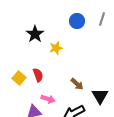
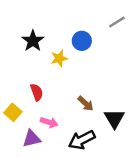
gray line: (102, 19) -> (117, 22), turned 40
blue circle: (77, 21) -> (82, 41), moved
yellow square: (19, 78) -> (13, 112), moved

